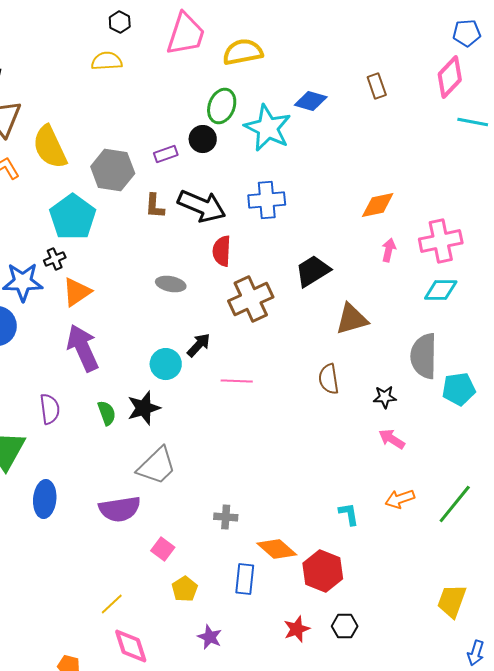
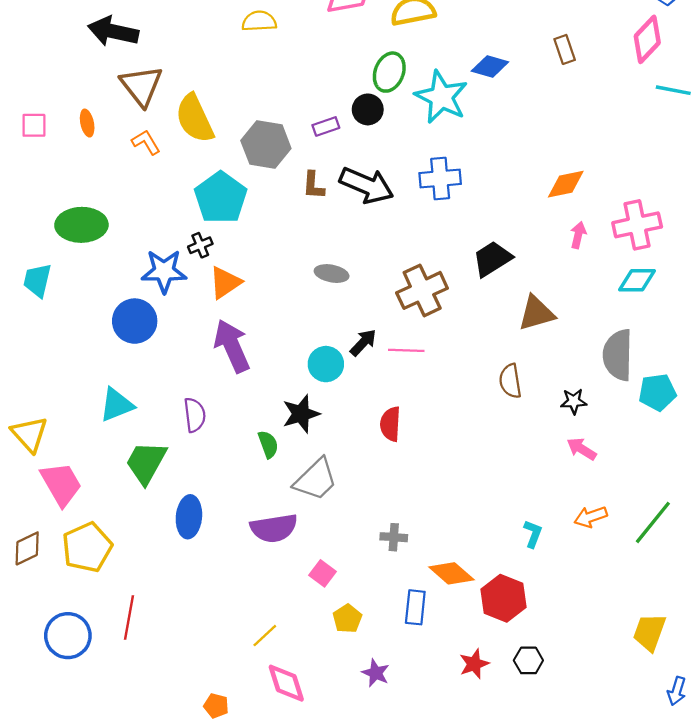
red semicircle: (222, 251) -> (390, 424), moved
pink line: (237, 381) -> (406, 350), moved
green semicircle: (107, 413) -> (268, 444), moved
cyan L-shape: (349, 514) -> (533, 534), turned 30

